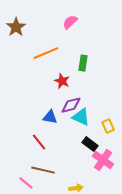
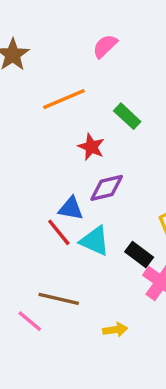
green rectangle: (83, 63) -> (127, 116), turned -56
cyan triangle: (81, 117) -> (95, 241), moved
red line: (39, 142) -> (59, 232), moved

